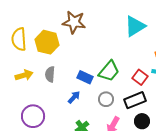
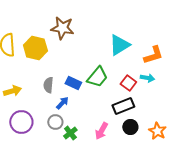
cyan triangle: (135, 26) -> (119, 45), moved
gray semicircle: (50, 74) -> (48, 85), moved
yellow arrow: (24, 75) -> (12, 91), moved
gray circle: (106, 99) -> (55, 122), moved

